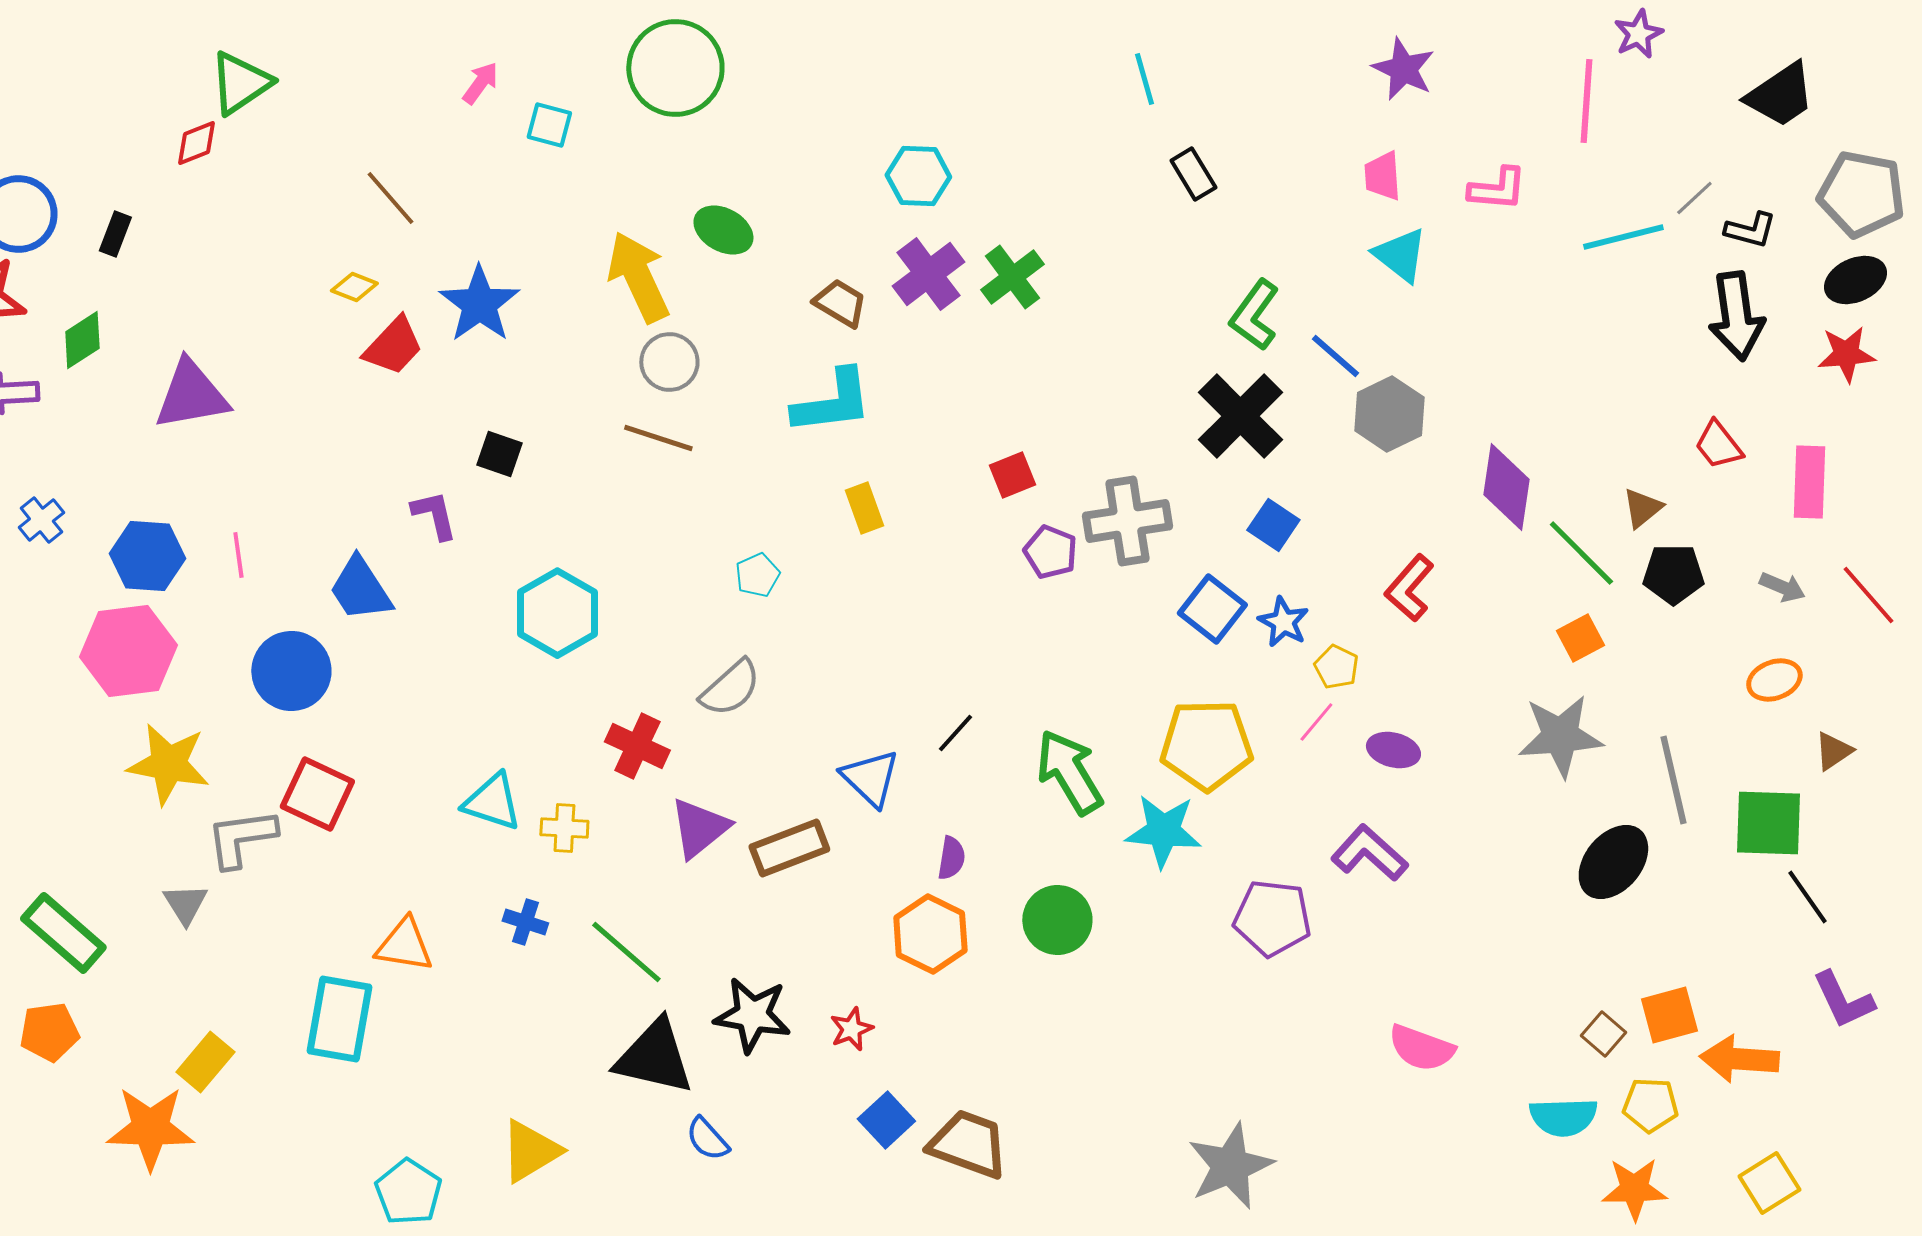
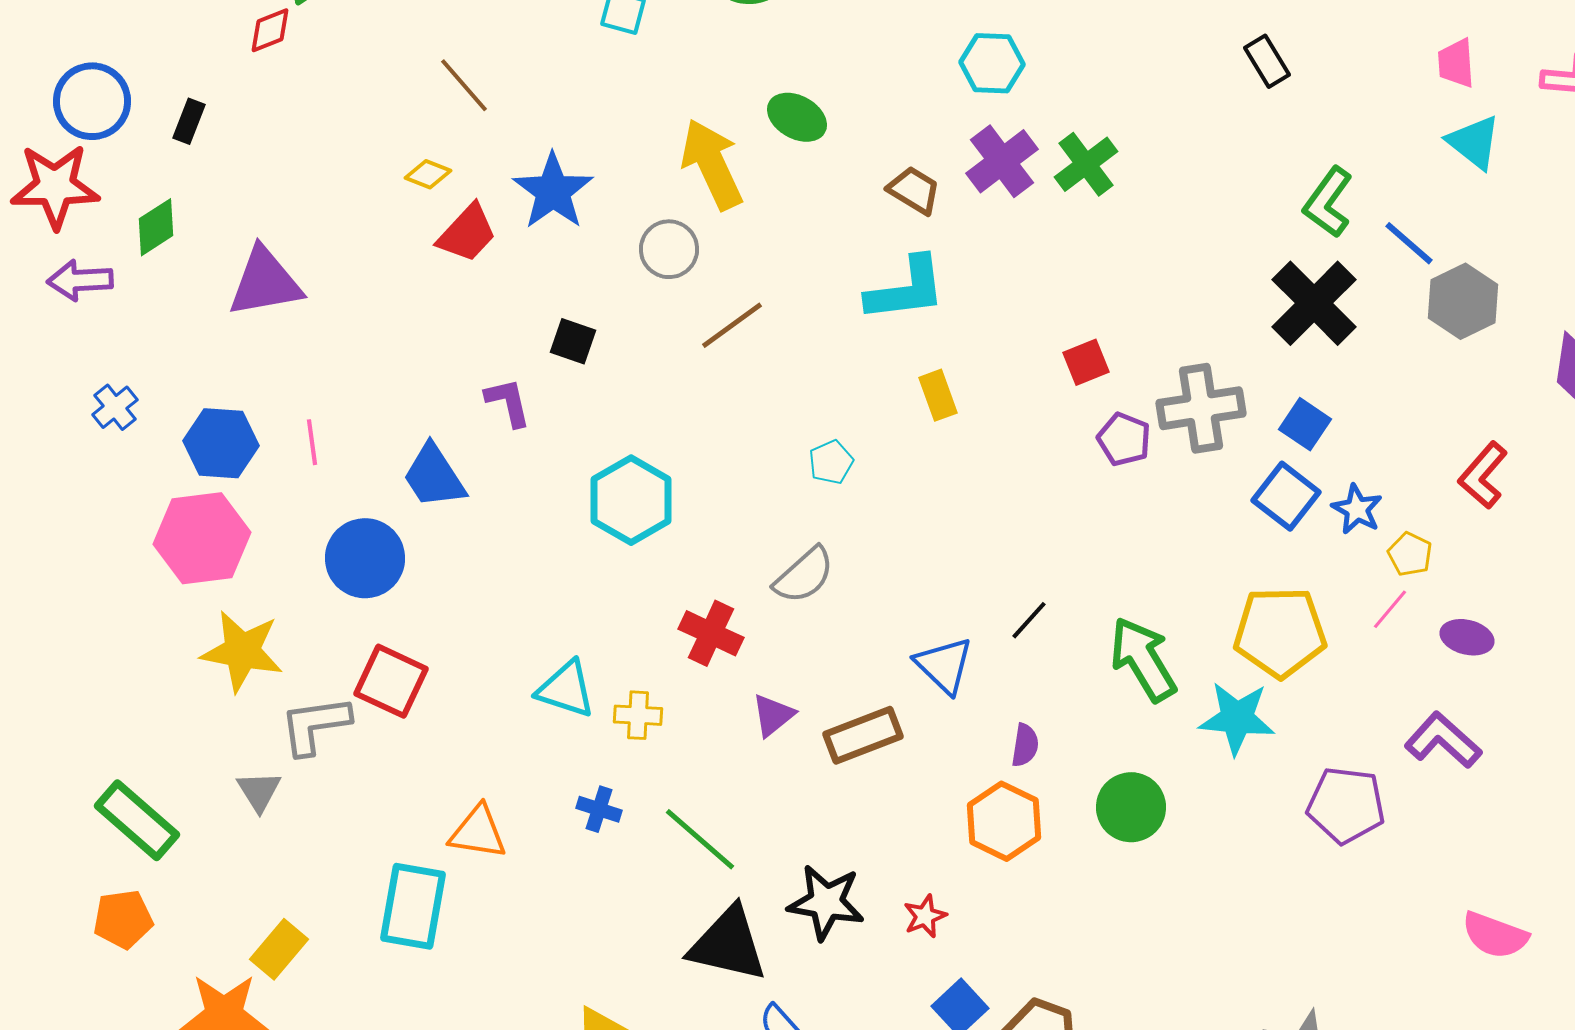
gray circle: (669, 362) -> (669, 249), moved
brown line: (658, 438) -> (732, 325), turned -54
blue square: (1273, 525) -> (1305, 424), moved
purple triangle: (699, 828) -> (773, 715), size x0.7

